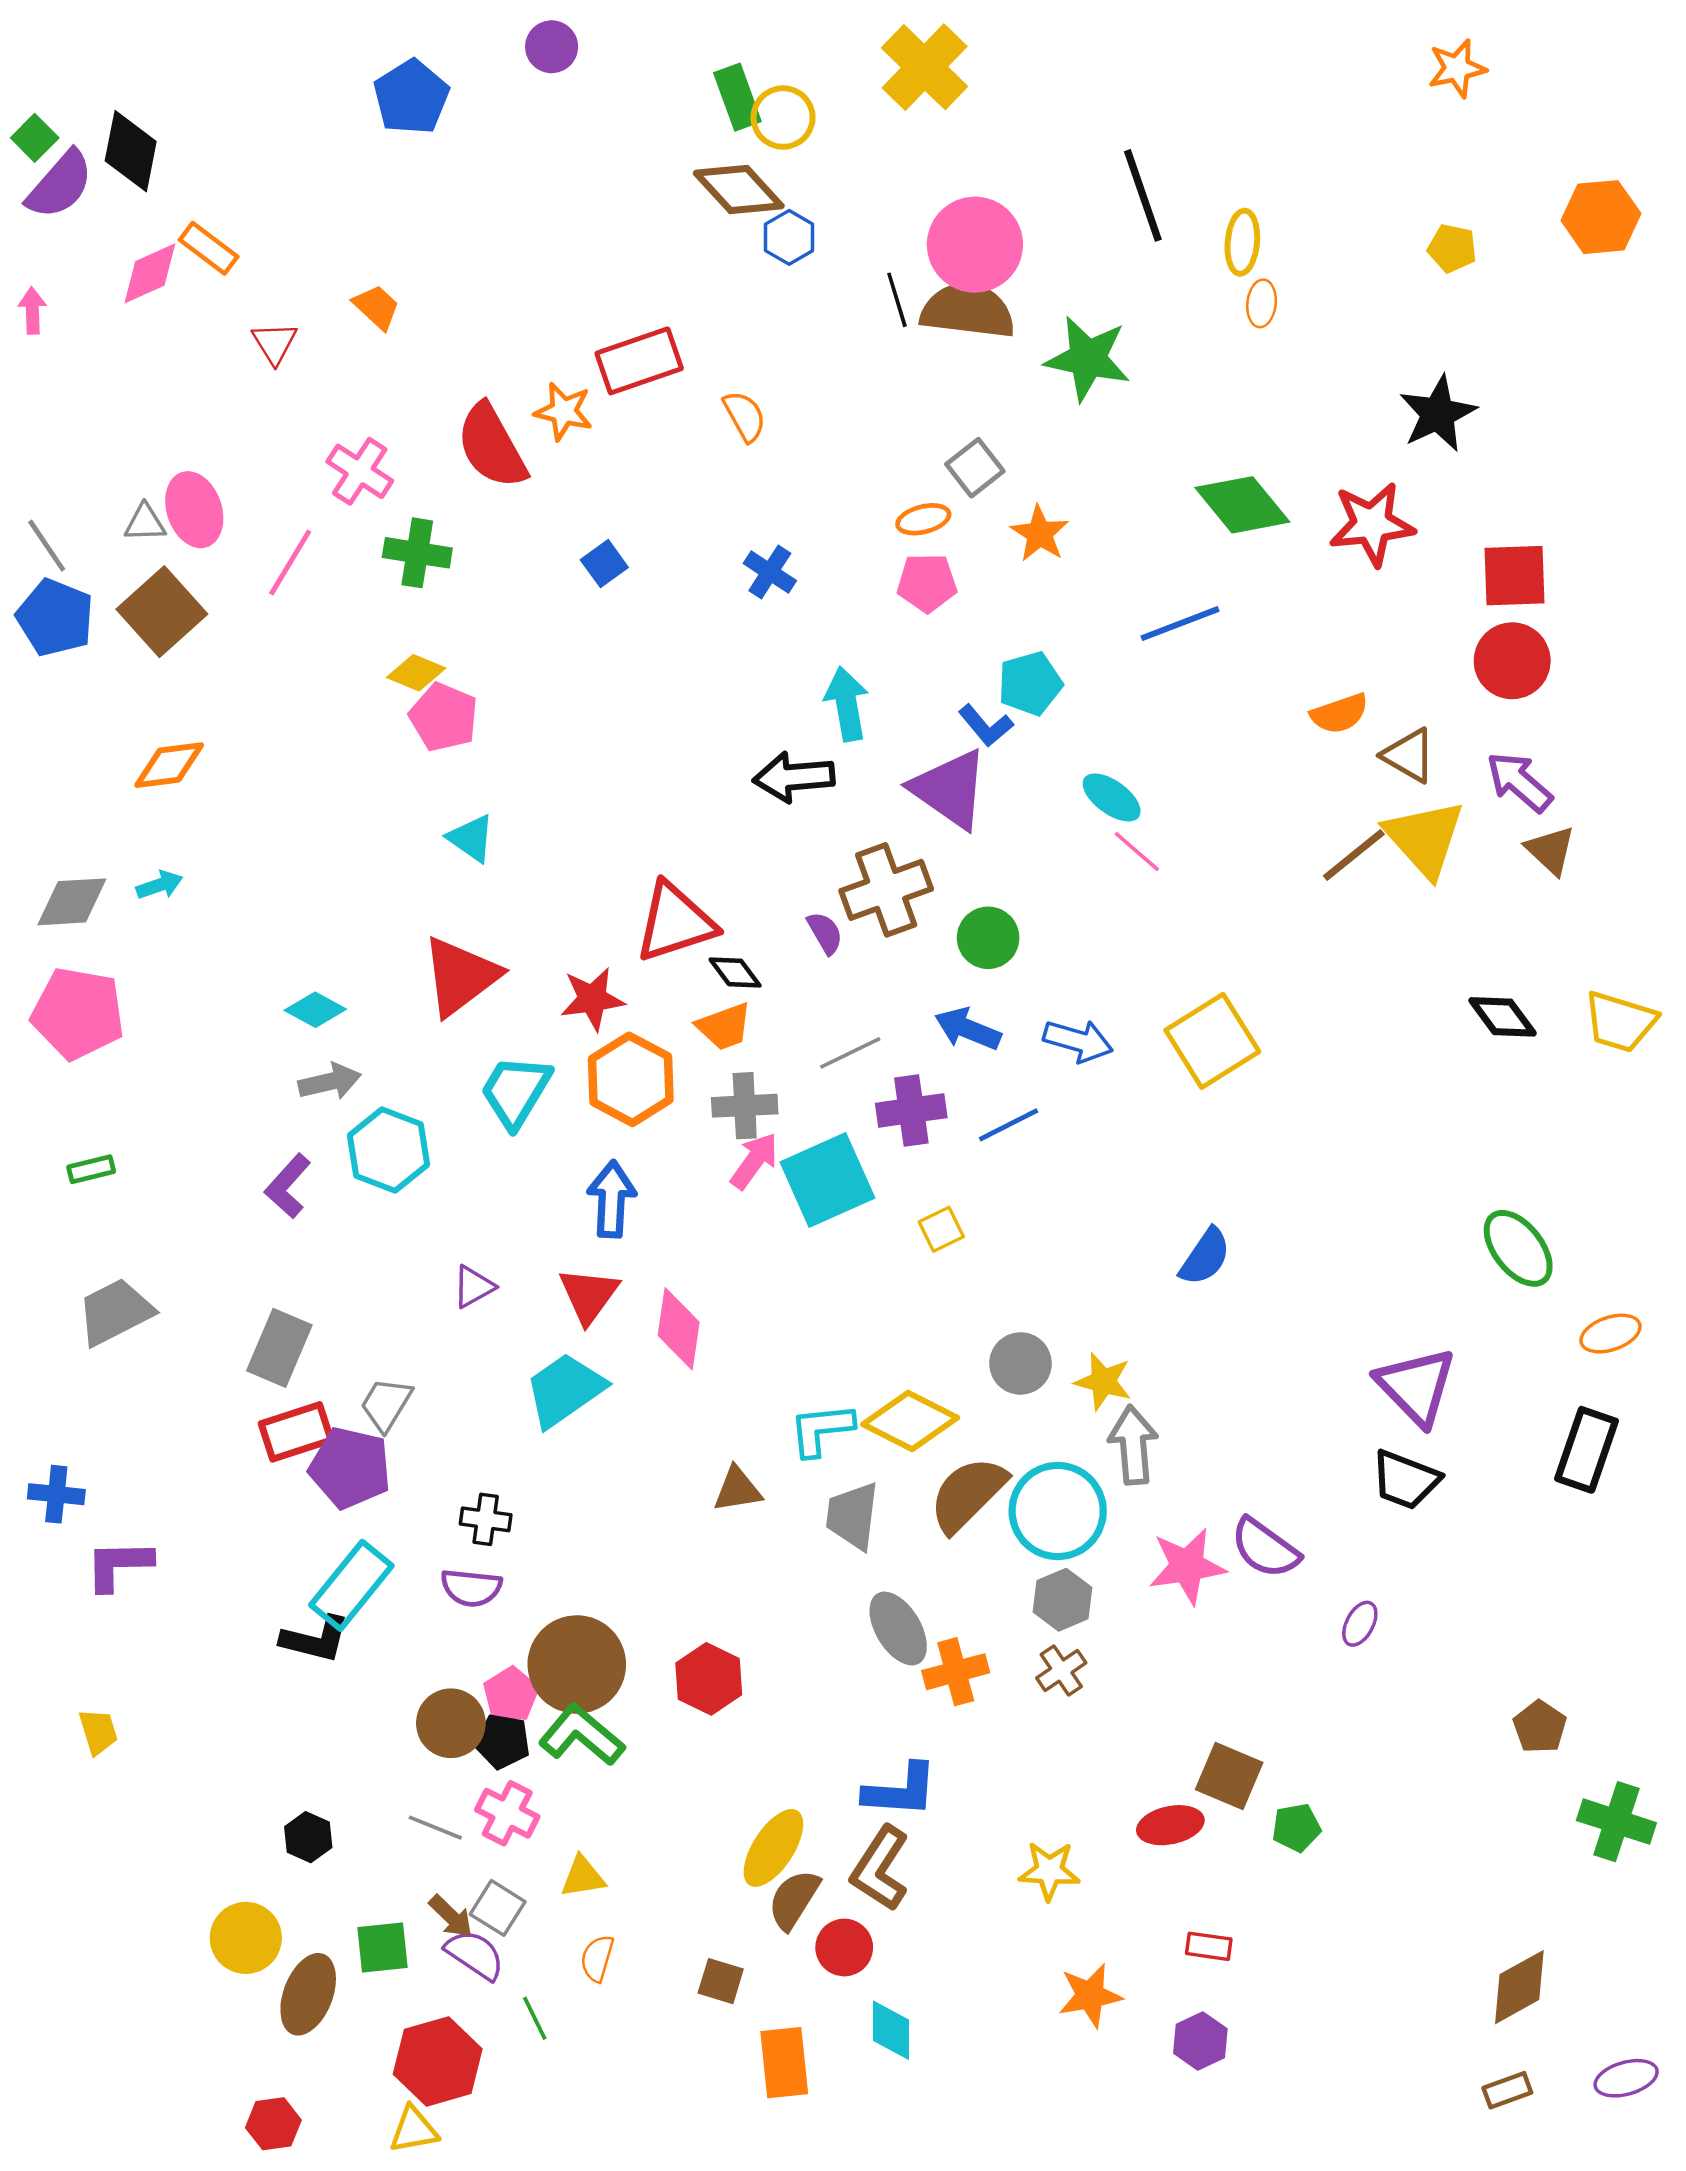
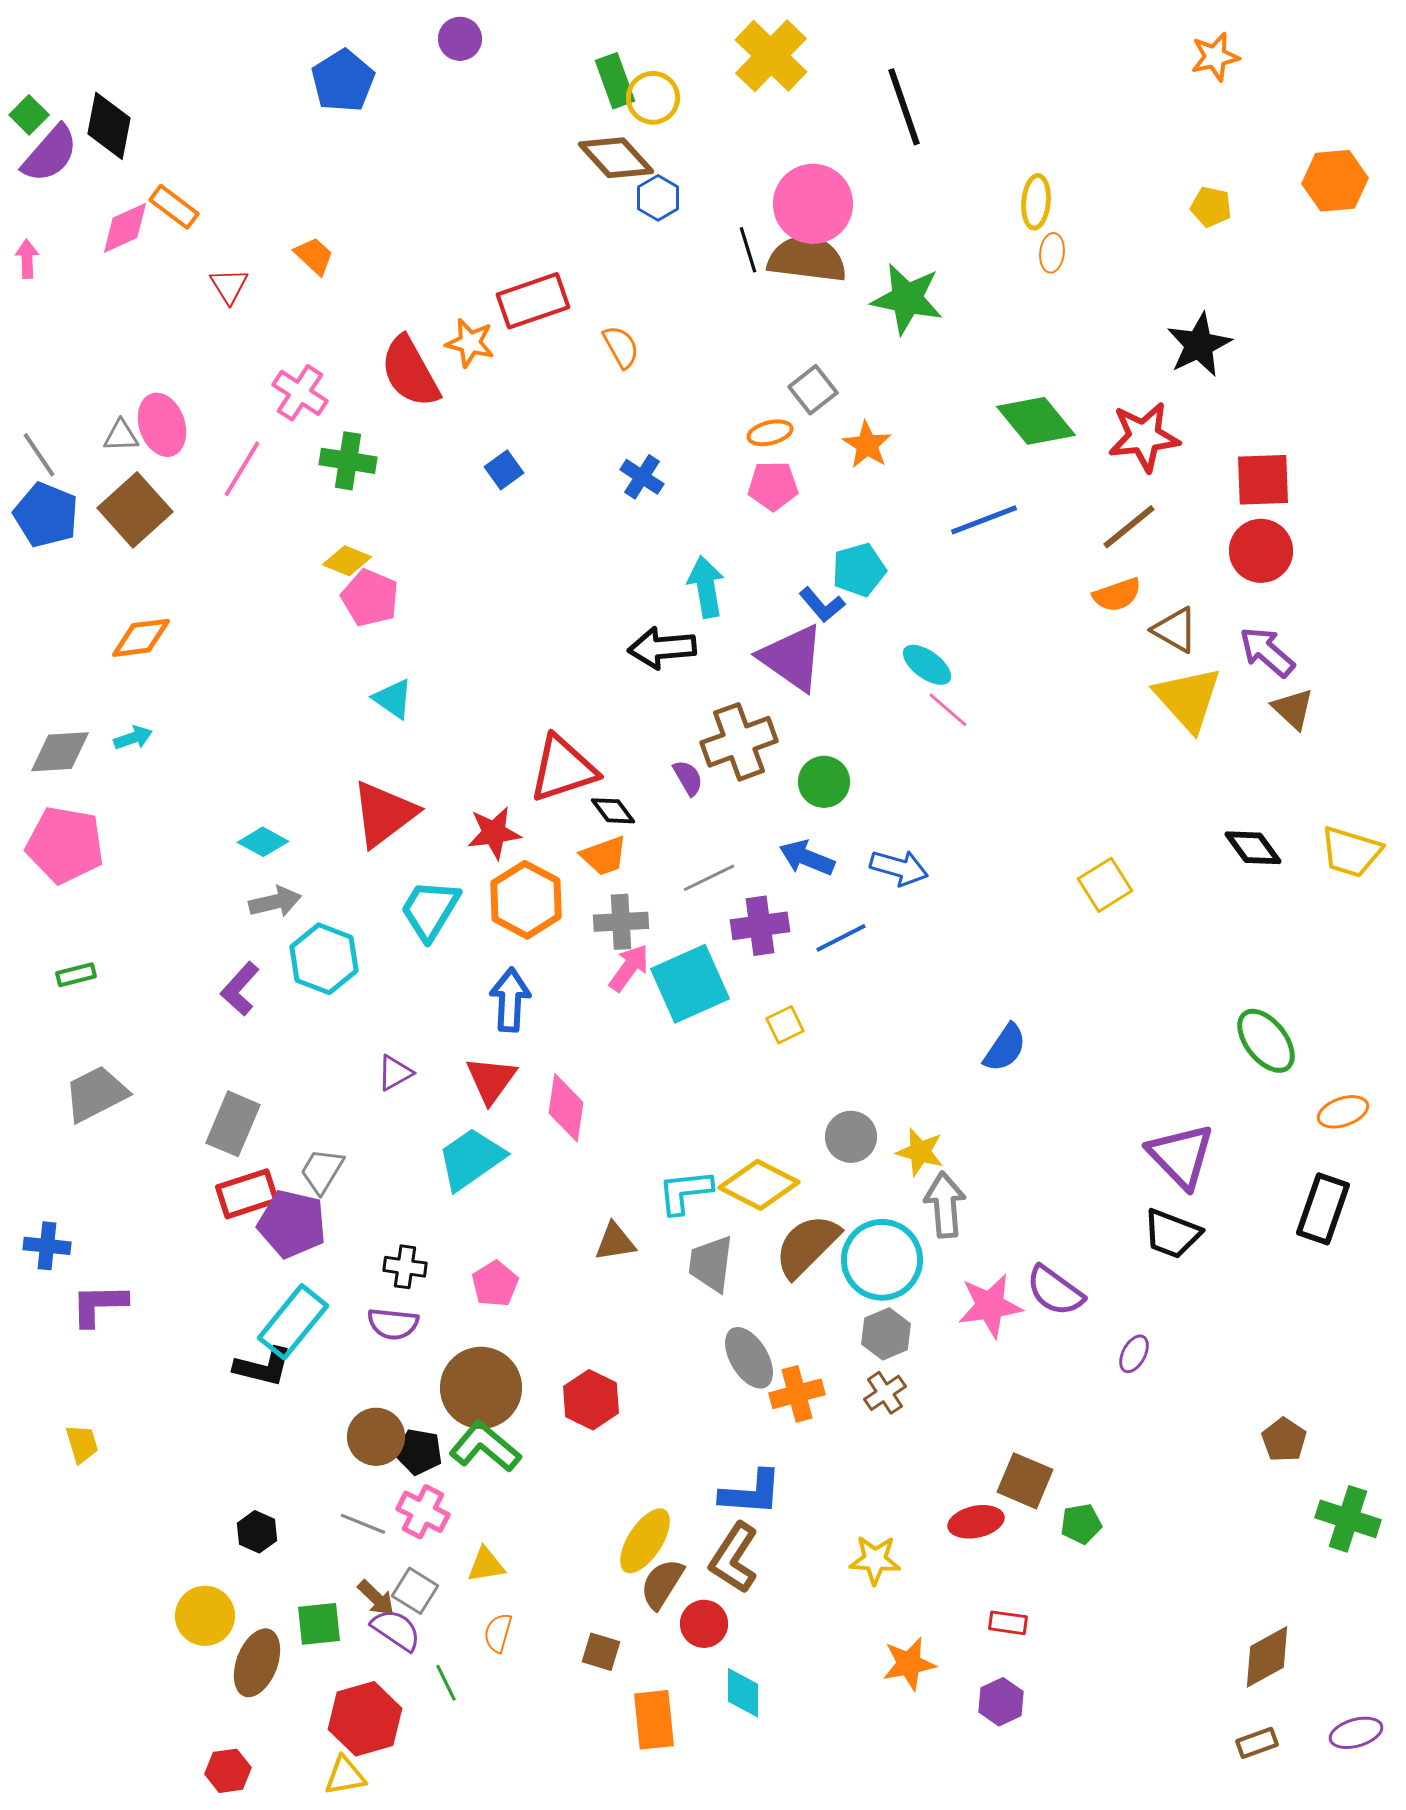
black line: (1143, 195) -> (904, 107), moved
brown line: (1354, 855) -> (1129, 527), moved
yellow square: (1212, 1041) -> (1105, 885), moved, size x0.7
pink pentagon: (511, 1694) -> (495, 1284), moved

